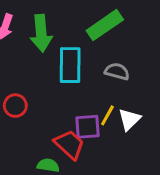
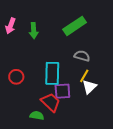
green arrow: (41, 33) -> (34, 31), size x0.7
cyan rectangle: (70, 65) -> (52, 73), moved
yellow line: (107, 115) -> (84, 76), moved

